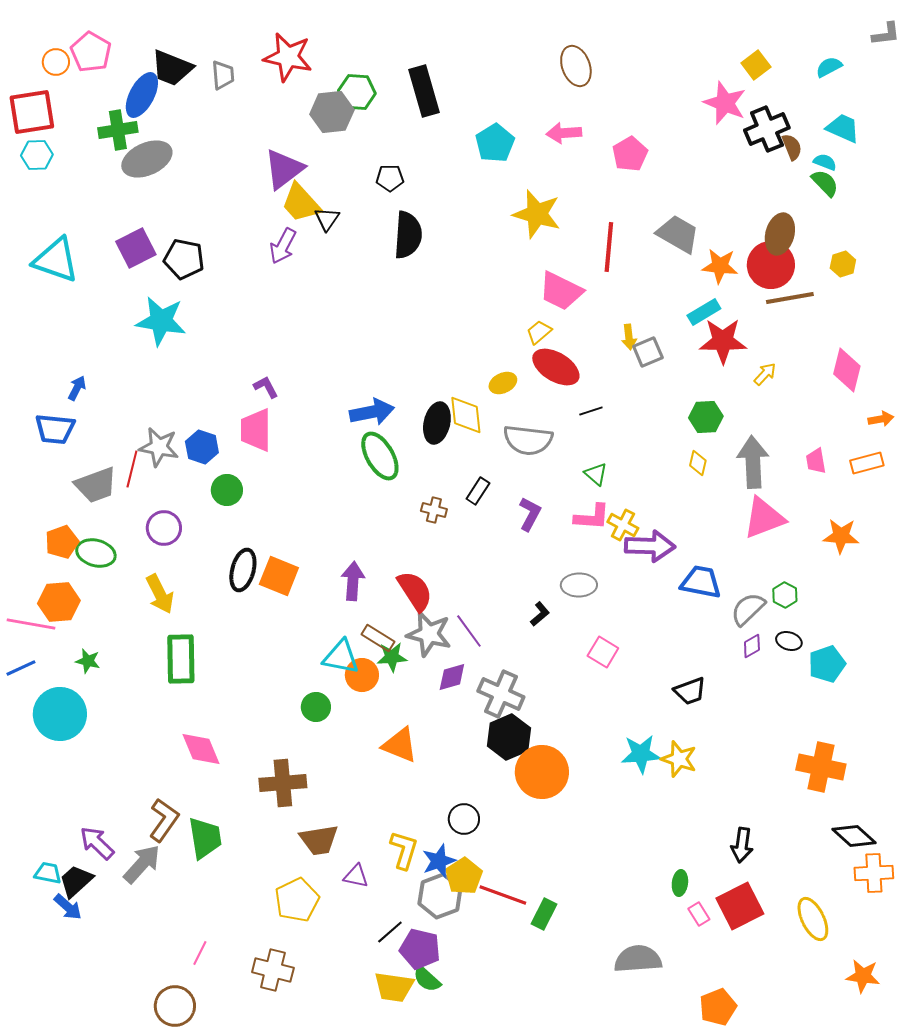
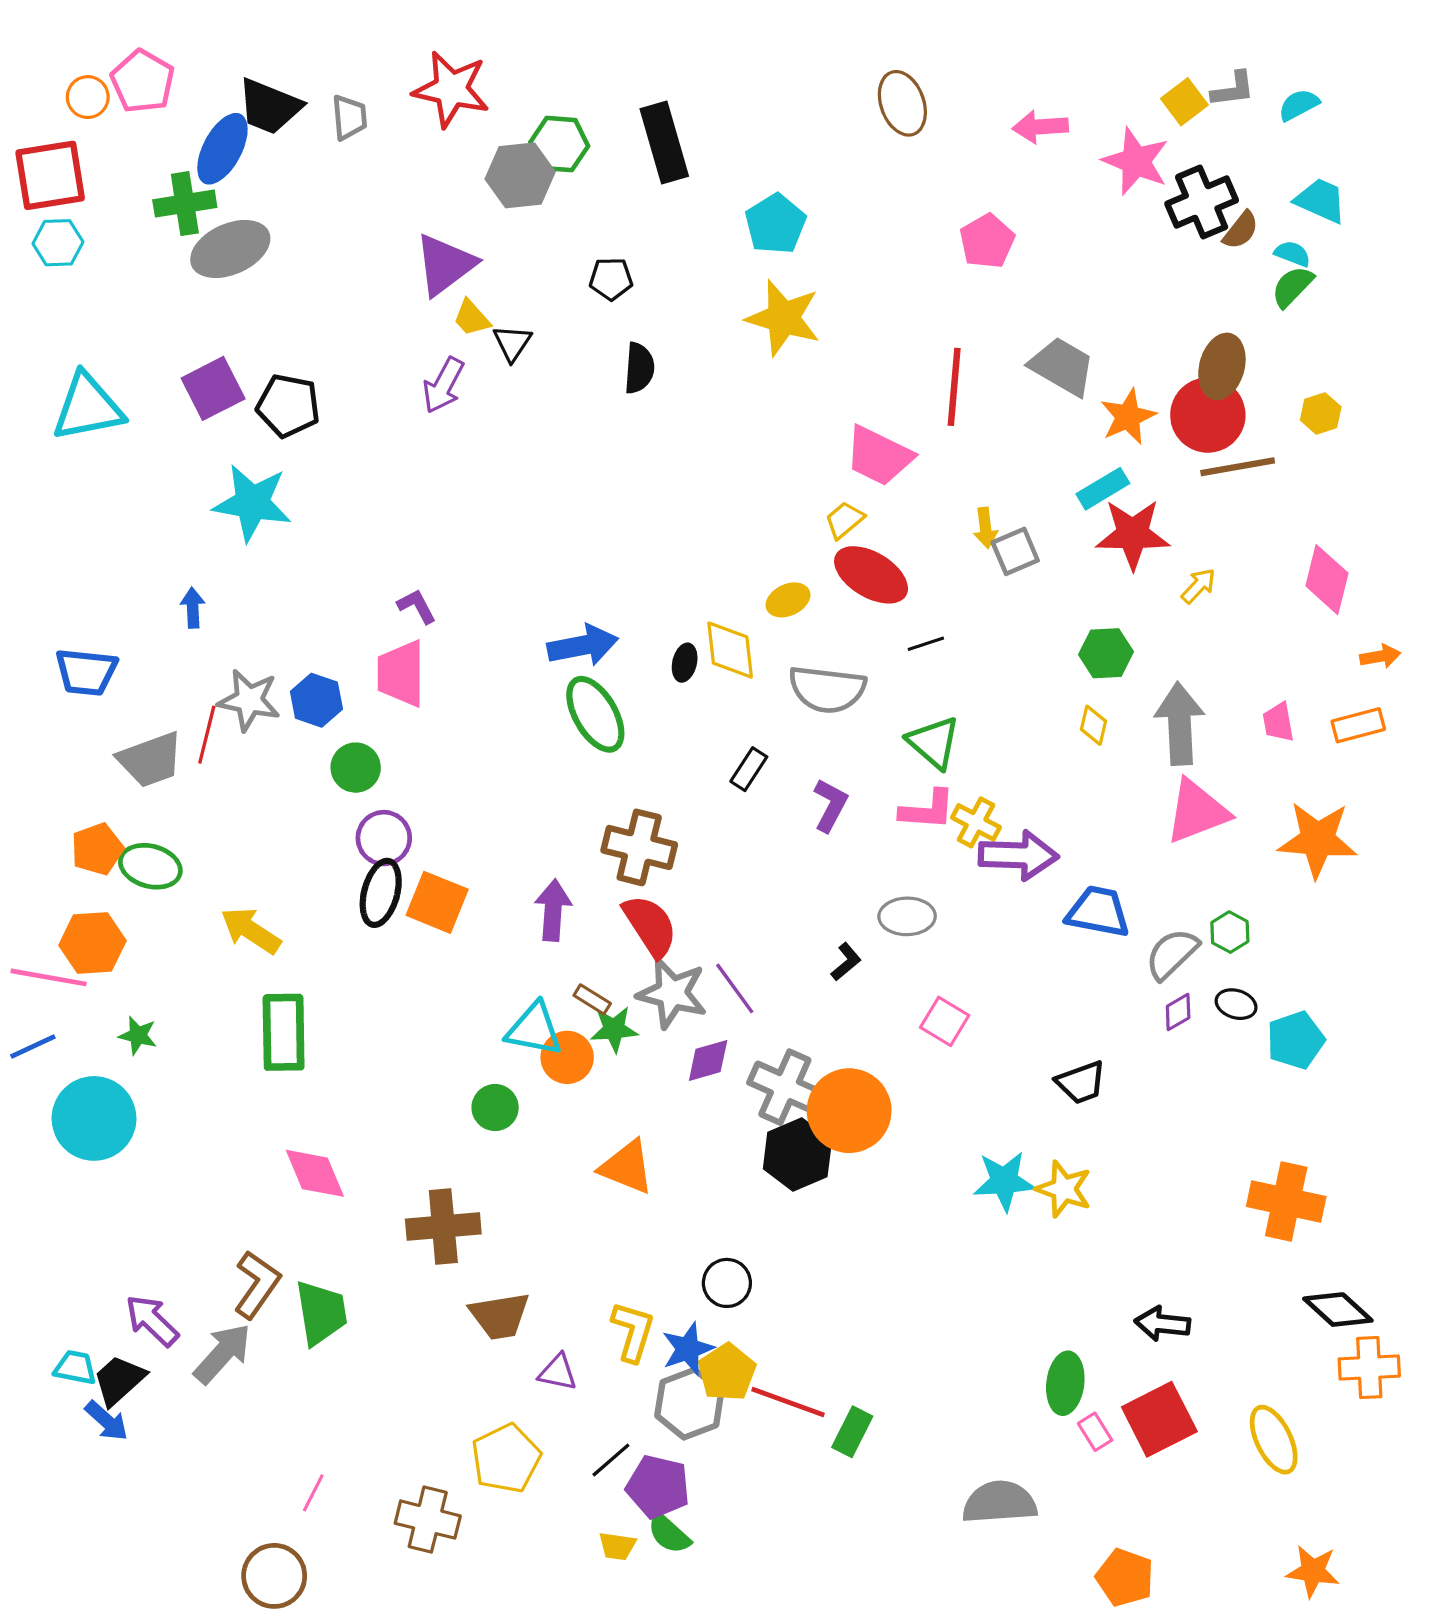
gray L-shape: (886, 34) -> (1233, 89), moved
pink arrow: (564, 133) -> (1040, 127), moved
brown semicircle: (792, 147) -> (1241, 230), turned 60
green semicircle: (825, 183) -> (1292, 287), turned -92
yellow trapezoid: (301, 203) -> (472, 318), size x0.6
yellow star: (537, 214) -> (783, 318), moved
black semicircle: (408, 235) -> (639, 368), size x0.7
cyan triangle: (56, 260) -> (88, 407), turned -30
orange star: (720, 266) -> (1128, 417), turned -30
blue arrow: (77, 388) -> (193, 608), moved, turned -30
black ellipse: (437, 423) -> (685, 663), size x0.6
green triangle: (596, 474) -> (934, 742), size x1.5
brown cross: (434, 510) -> (639, 847), moved, size x1.8
purple circle: (164, 528) -> (384, 838), moved
orange star: (841, 536) -> (1318, 840), size x1.4
yellow arrow: (160, 594) -> (251, 930), turned 150
brown rectangle: (378, 638) -> (592, 999), size x0.7
orange circle: (542, 772) -> (849, 1111), moved
black arrow: (742, 845) -> (1162, 1324), turned 88
green ellipse: (680, 883) -> (1065, 1383), size x1.5
yellow pentagon: (297, 900) -> (506, 1458), moved
orange star: (863, 976) -> (1313, 1571), moved
yellow trapezoid: (394, 987) -> (617, 1546), size x0.6
orange pentagon: (718, 1007) -> (1125, 1577), turned -30

